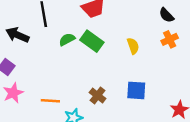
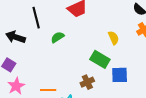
green rectangle: (92, 41) -> (100, 59), moved
brown cross: (98, 95) -> (87, 82), turned 32

